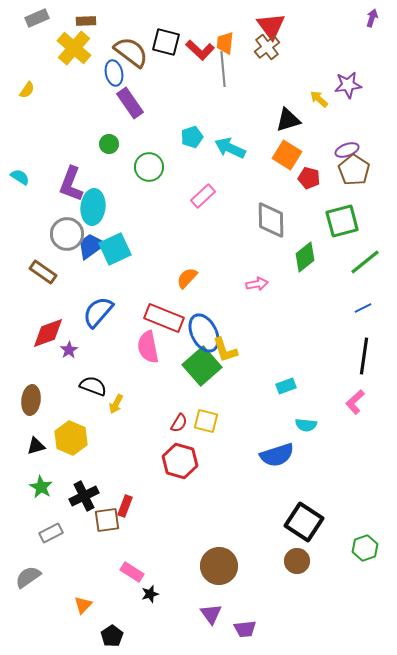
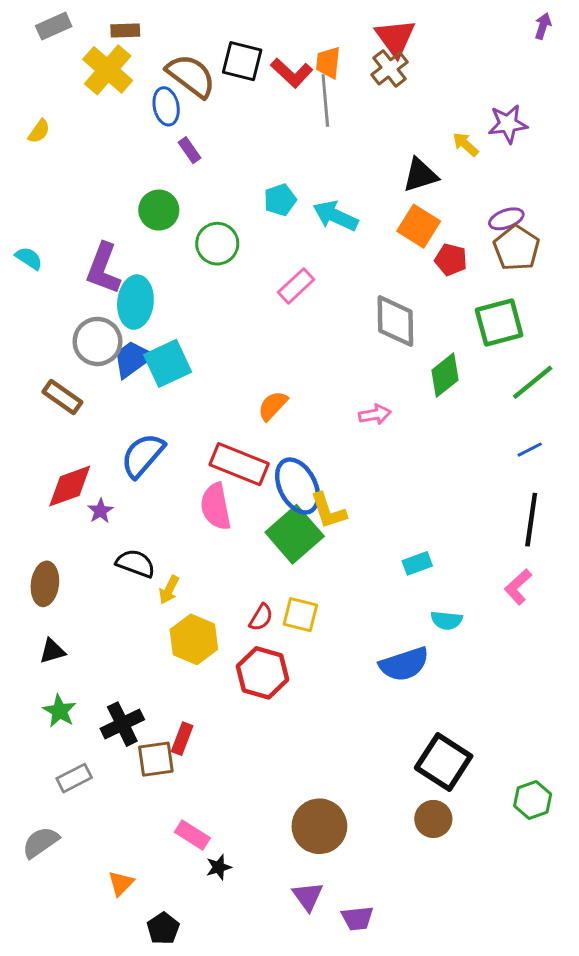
purple rectangle: (130, 103) -> (189, 150), size x0.6
green circle: (109, 144) -> (159, 210), size x1.4
yellow hexagon: (71, 438) -> (194, 639), moved

